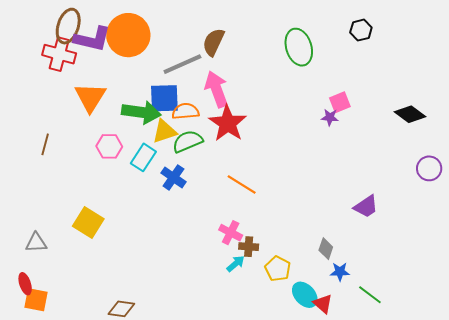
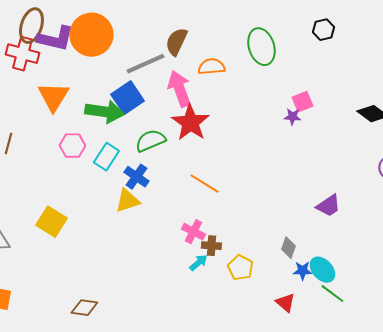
blue square: (164, 98) -> (127, 98), turned -32
orange semicircle: (185, 111) -> (211, 67), moved
yellow triangle: (164, 131) -> (127, 201), moved
cyan ellipse: (305, 295) -> (322, 270), moved

